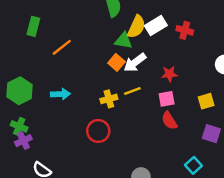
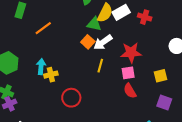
red star: (169, 74) -> (131, 53), size x1.5
yellow line: (132, 91) -> (100, 66), turned -56
cyan arrow: (60, 94) -> (41, 67), turned -84
yellow cross: (109, 99) -> (51, 75), moved

